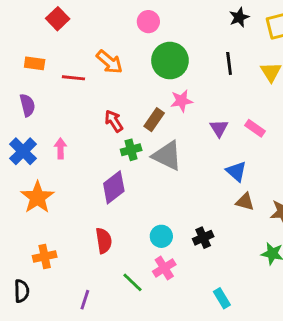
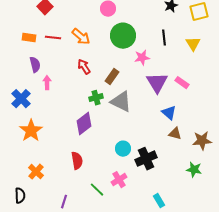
red line: (73, 78) -> (53, 38), moved
pink star: (181, 101) -> (142, 58), moved
purple semicircle: (27, 105) -> (35, 65), moved
red arrow: (114, 121) -> (84, 67), moved
purple triangle: (219, 128) -> (157, 83), size x1.6
pink arrow: (60, 148) -> (47, 83), moved
cyan circle: (161, 236) -> (123, 149), moved
black cross: (203, 238) -> (146, 159), size x1.5
orange cross: (45, 256) -> (36, 172), turned -35

